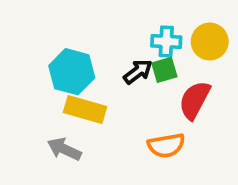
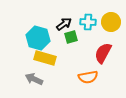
green square: (164, 70) -> (71, 37), moved
black arrow: (138, 72) -> (64, 24), moved

